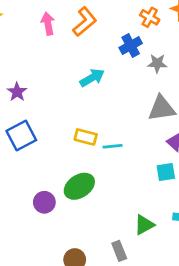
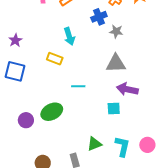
cyan arrow: (92, 78) -> (69, 36), turned 96
blue square: (21, 135) -> (15, 71), turned 35
yellow rectangle: (86, 137) -> (55, 59), moved

